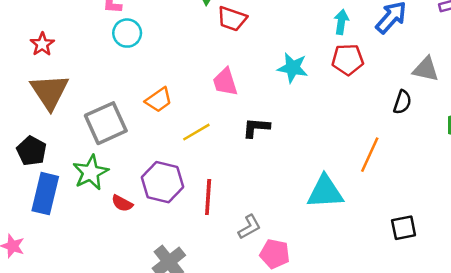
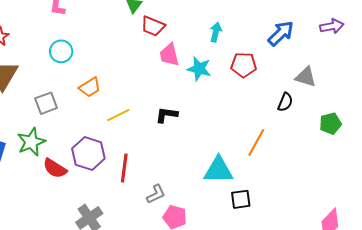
cyan arrow: (341, 22) -> (216, 32), moved
cyan circle: (127, 33) -> (61, 51), moved
pink trapezoid: (225, 82) -> (169, 55), moved
gray square: (106, 123) -> (46, 103), size x0.7
red semicircle: (122, 203) -> (55, 168), size x1.4
black square: (404, 228) -> (241, 199), moved

